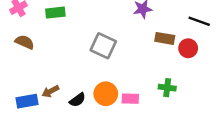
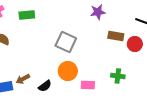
orange circle: (106, 94) -> (68, 71), moved

